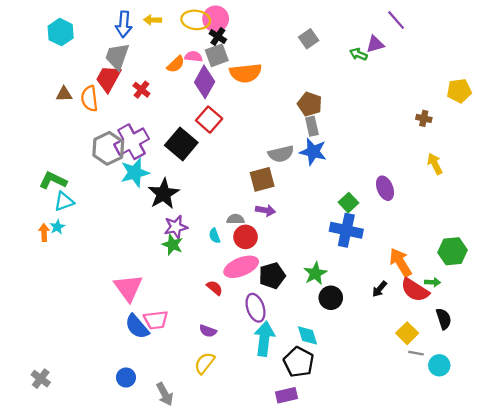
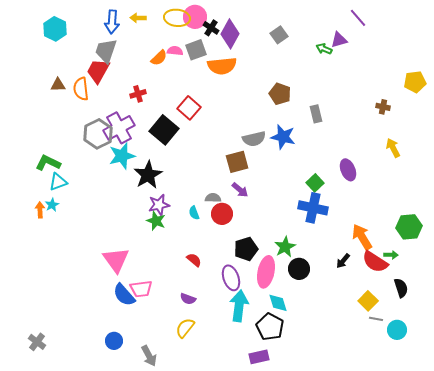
black cross: (218, 37) -> (211, 28), moved
purple diamond: (205, 82) -> (230, 34), moved
red cross: (141, 90) -> (138, 94), moved, turned 35
gray rectangle: (312, 126) -> (316, 114), moved
purple arrow: (265, 210) -> (240, 190), turned 30
pink ellipse: (241, 267) -> (266, 272), moved, turned -56

